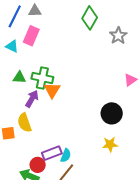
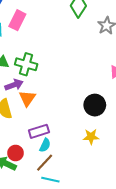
orange triangle: (52, 90) -> (27, 98), moved
purple arrow: (32, 99) -> (14, 85), turned 36
purple rectangle: (52, 153) -> (39, 131), moved

